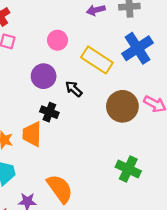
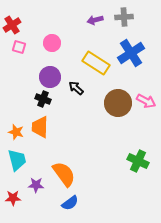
pink circle: (57, 40) -> (52, 43), moved
black cross: (49, 112) -> (43, 99), moved
green cross: (128, 169) -> (138, 161), moved

